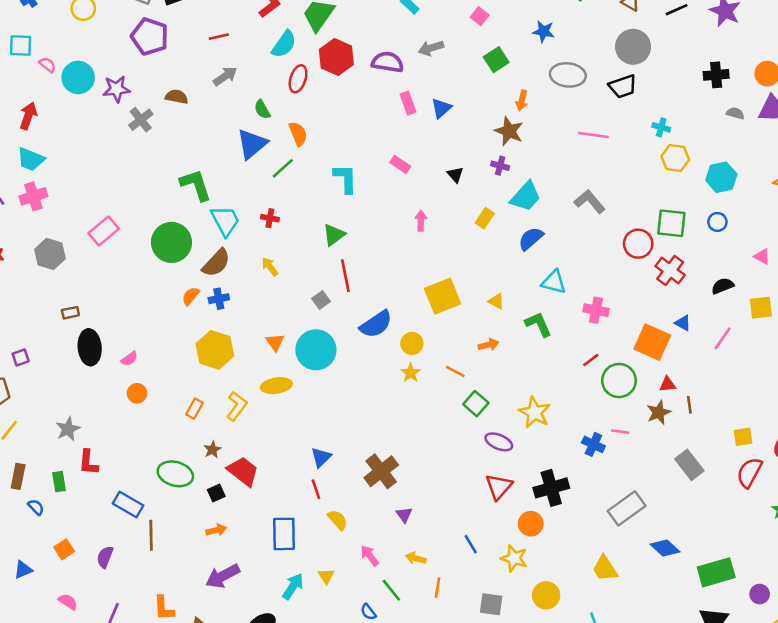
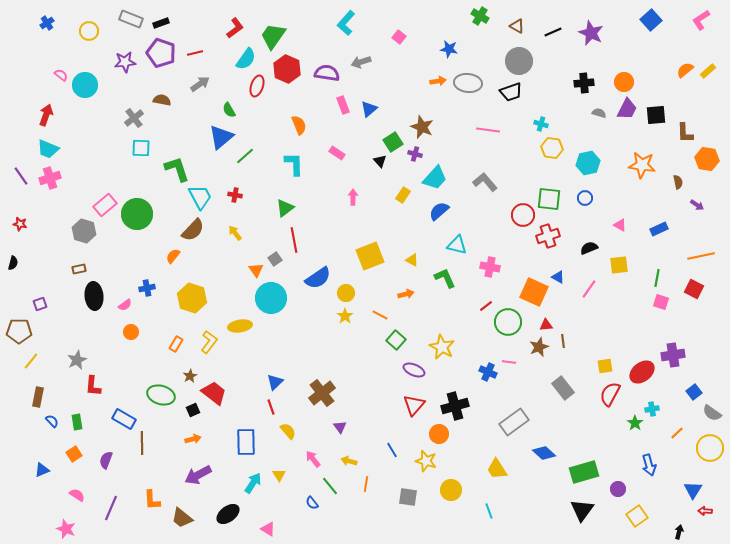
purple pentagon: (150, 37) -> (161, 53), moved
cyan square: (21, 46) -> (141, 148), moved
green square: (496, 60) -> (393, 142), moved
purple star: (116, 89) -> (125, 62), moved
orange arrow: (522, 100) -> (438, 81), moved, turned -112
orange semicircle: (298, 134) -> (299, 125), moved
green circle: (171, 242) -> (137, 214), moved
gray hexagon: (50, 254) -> (84, 231), moved
red cross: (670, 271) -> (548, 236), turned 35
blue cross: (219, 299) -> (147, 288), moved
orange triangle: (275, 342) -> (256, 270), moved
green rectangle: (59, 482) -> (77, 422), moved

